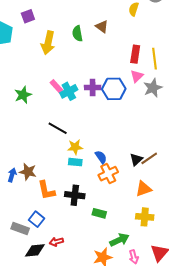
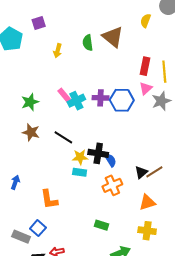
brown triangle: (102, 27) -> (113, 37), size x1.6
yellow arrow: (48, 43) -> (58, 51), size x0.6
blue semicircle: (101, 157) -> (111, 160), moved
brown star: (28, 172) -> (31, 132), moved
black cross: (75, 195) -> (98, 153), moved

